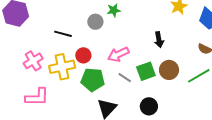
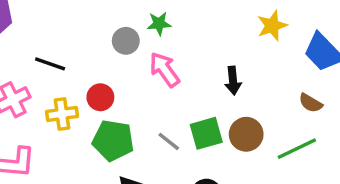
black line: (63, 34) -> (50, 64), moved
pink arrow: (118, 54) -> (164, 69), moved, turned 75
yellow cross: (62, 67) -> (62, 114), size x0.7

